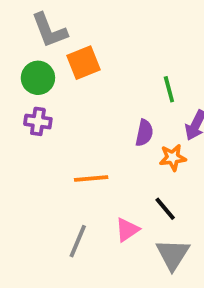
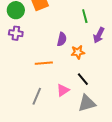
purple semicircle: (144, 133) -> (62, 39), moved
orange star: (173, 158) -> (78, 52), moved
gray triangle: (173, 254) -> (87, 103), turned 42

